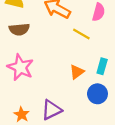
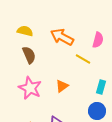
brown semicircle: (19, 29) -> (29, 55), turned -108
orange triangle: (77, 72) -> (62, 86), moved

